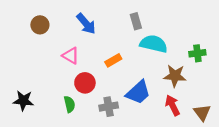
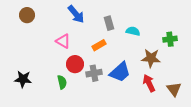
gray rectangle: (136, 21) -> (109, 23), moved
brown circle: (40, 25) -> (27, 15), moved
cyan semicircle: (154, 44) -> (133, 31), size x0.6
gray cross: (109, 107) -> (94, 73), moved

